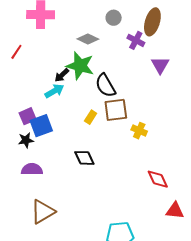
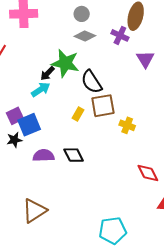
gray circle: (114, 18) -> (82, 14), moved
gray diamond: (88, 39) -> (85, 36), moved
purple semicircle: (32, 169) -> (44, 155), moved

